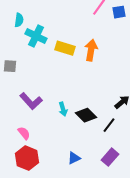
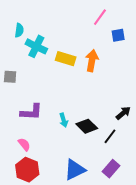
blue square: (119, 12) -> (118, 35), moved
purple L-shape: (31, 101) -> (31, 112), turned -45
blue triangle: (74, 158) -> (75, 170), size x1.6

